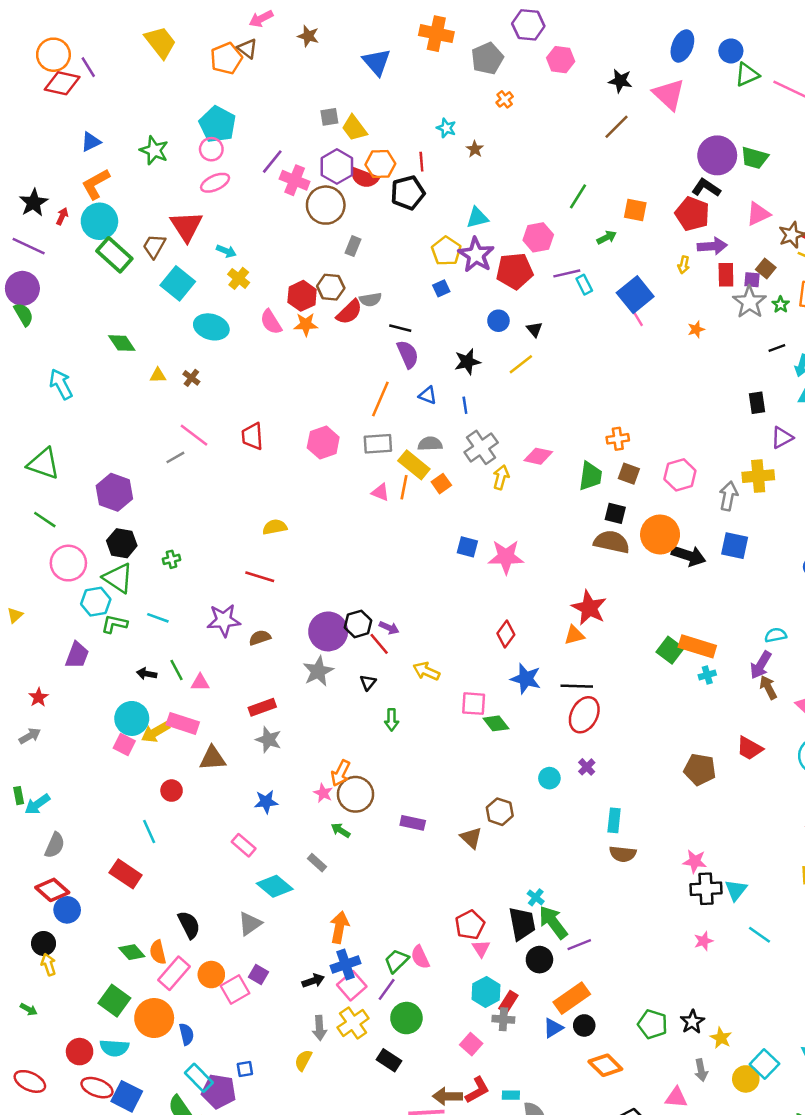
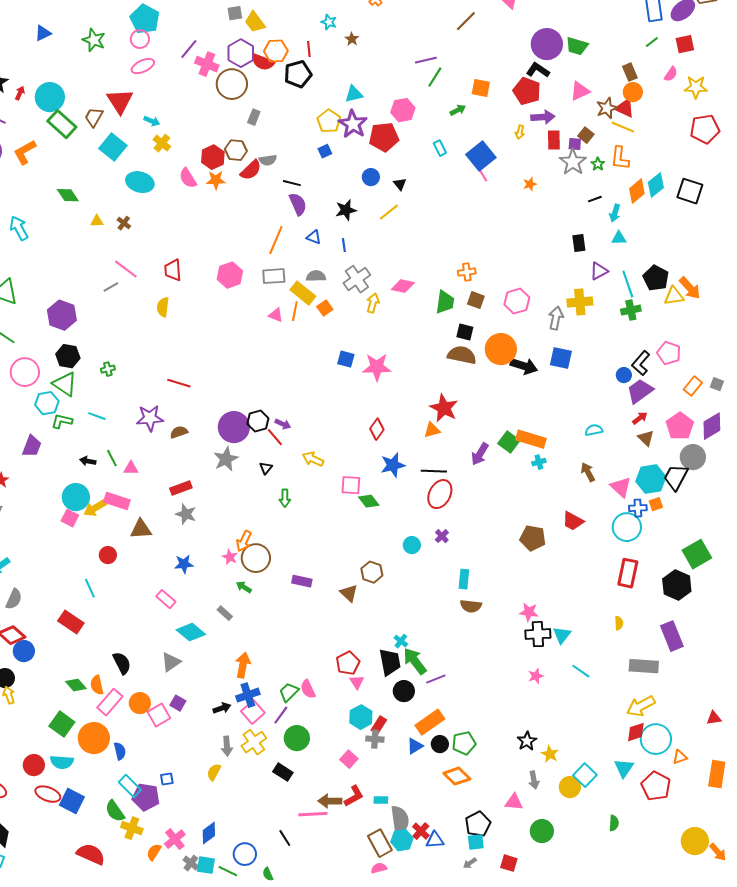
orange L-shape: (96, 184) -> (25, 152), moved
purple line: (567, 273) -> (426, 60), moved
yellow semicircle: (275, 527) -> (163, 307), moved, turned -72
purple arrow: (761, 665) -> (480, 454), moved
blue star: (526, 679) -> (393, 465), turned -30
green pentagon: (653, 1024) -> (464, 743), moved, turned -30

